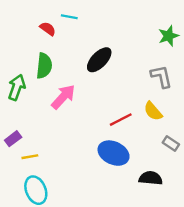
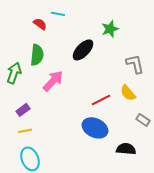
green star: (169, 36) -> (110, 29), moved
purple rectangle: (13, 139) -> (23, 110), moved

